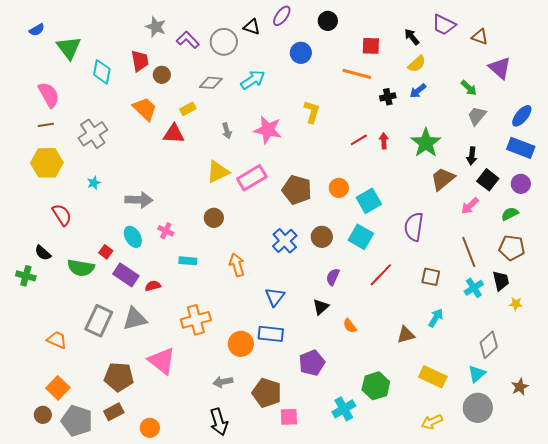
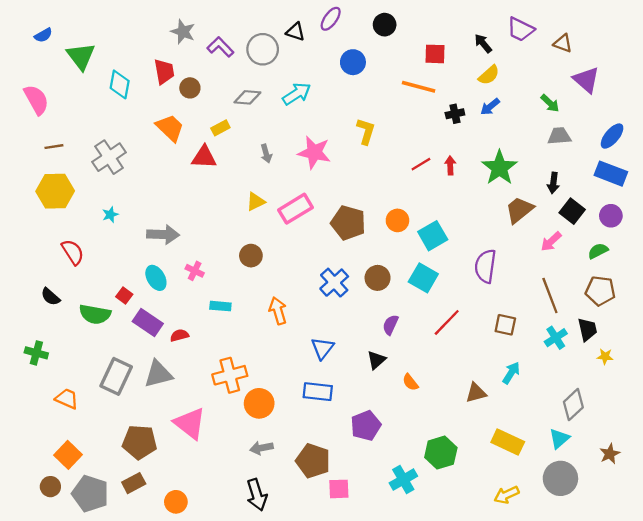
pink semicircle: (49, 95) -> (36, 100), moved
gray trapezoid: (477, 116) -> (559, 136), turned 45
yellow triangle: (218, 172) -> (256, 202), size x0.7
green cross: (26, 276) -> (36, 353), moved
orange circle: (241, 344) -> (259, 403), moved

